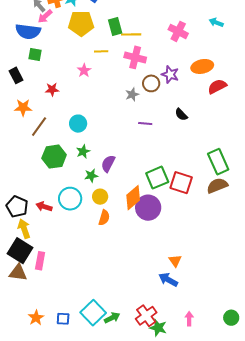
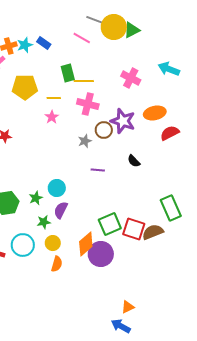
cyan arrow: (216, 22) -> (169, 69), size x1.5
yellow pentagon: (81, 23) -> (25, 87), moved
pink star: (84, 70) -> (52, 117), moved
purple star: (170, 74) -> (123, 121), size x1.4
cyan circle: (78, 124) -> (57, 188), moved
brown semicircle: (217, 186) -> (153, 232), moved
orange triangle: (175, 261) -> (128, 307), turned 40

